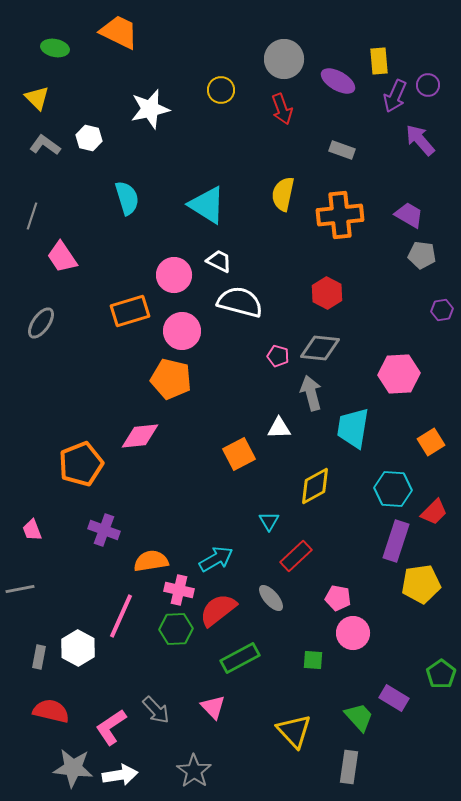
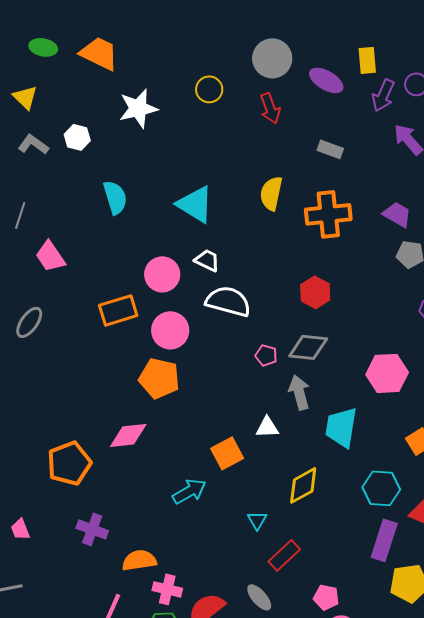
orange trapezoid: (119, 32) -> (99, 53), moved
cyan arrow: (216, 559) -> (189, 491), moved

